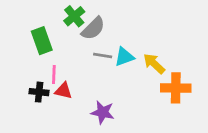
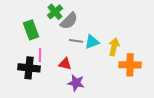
yellow arrow: (154, 64) -> (114, 47), turned 60
red triangle: (63, 91) -> (65, 64), moved
black cross: (39, 92) -> (29, 68), size x1.5

